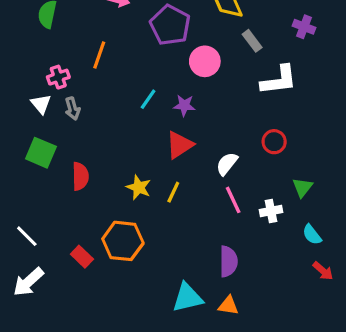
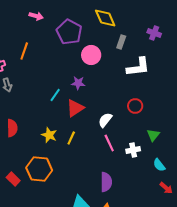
gray rectangle: (252, 41) -> (121, 42), turned 56
cyan line: (148, 99) -> (55, 95), moved

